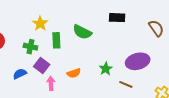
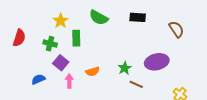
green semicircle: (82, 32) -> (99, 18), moved
blue semicircle: (20, 74) -> (38, 79), moved
brown line: (126, 84) -> (136, 84), moved

